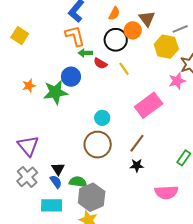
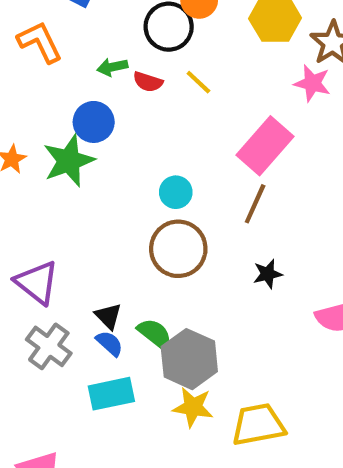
orange L-shape: (75, 36) -> (40, 42), moved
pink star: (177, 81) -> (312, 83), turned -30
brown line: (137, 143) -> (255, 204), moved
green semicircle: (78, 182) -> (155, 334), turned 42

